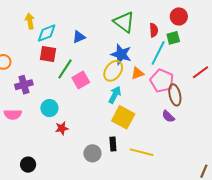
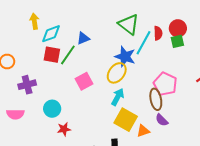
red circle: (179, 16) -> (178, 28), moved
cyan line: (158, 53) -> (143, 43), moved
green line: (65, 69) -> (68, 55), moved
orange triangle: (137, 73) -> (143, 131), moved
brown ellipse: (175, 95) -> (156, 99), moved
purple semicircle: (168, 116) -> (162, 120), moved

